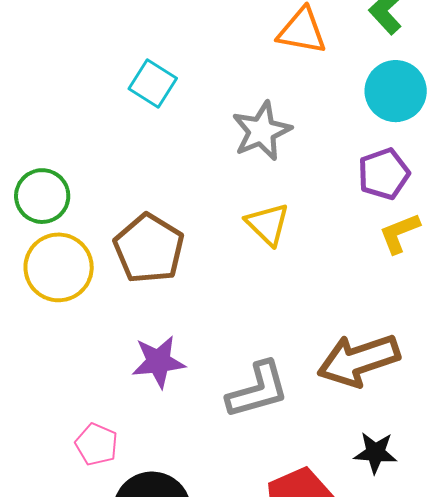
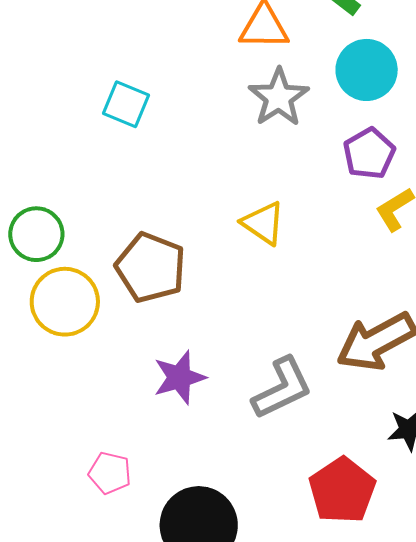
gray star: (262, 131) -> (279, 97), moved
pink pentagon: (97, 444) -> (110, 473), moved

